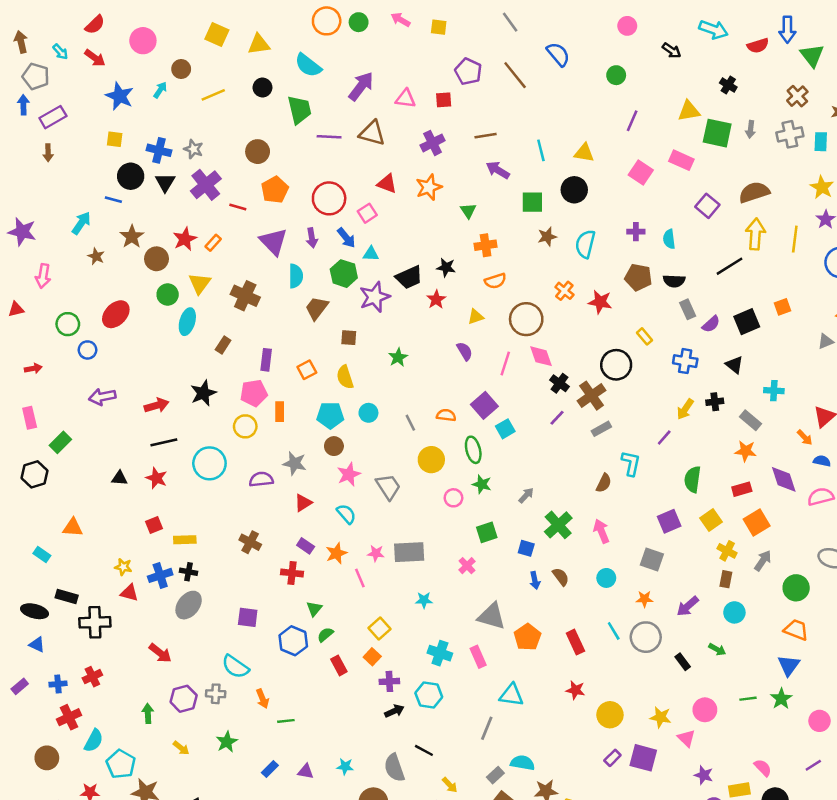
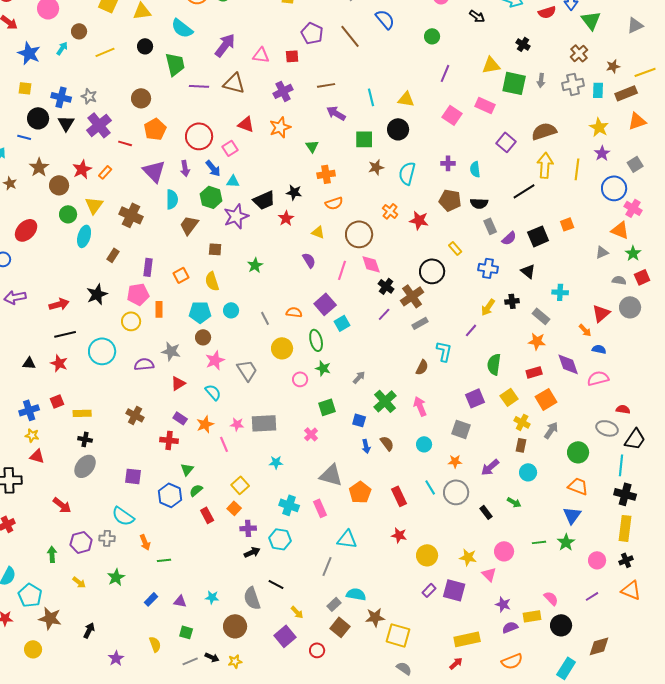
yellow triangle: (476, 317) -> (318, 232), turned 40
blue cross: (160, 575) -> (29, 410), moved

